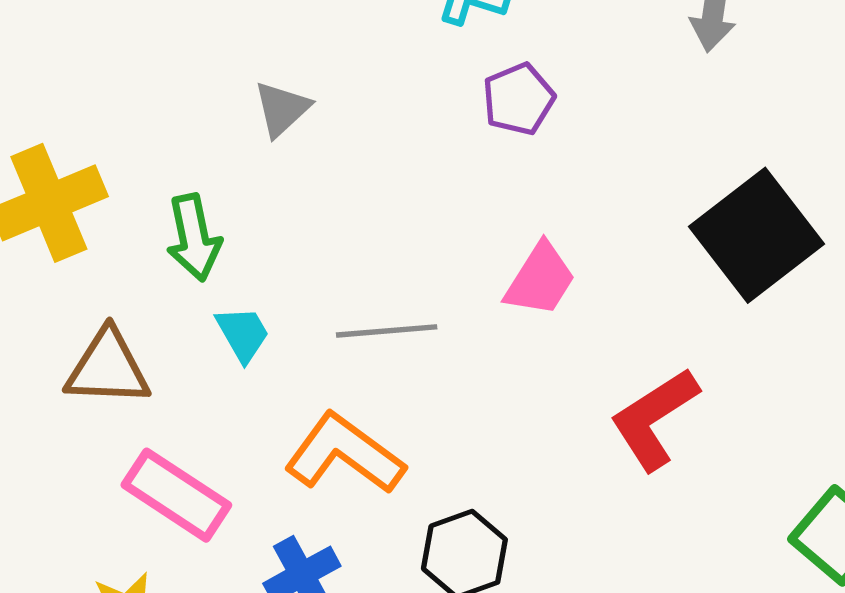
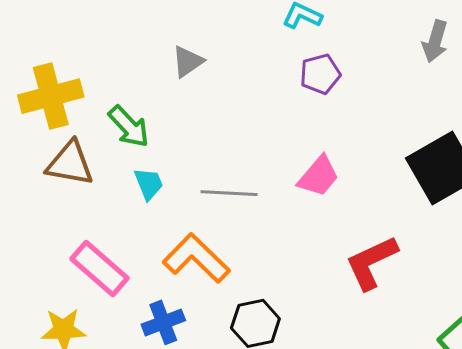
green arrow: (194, 238) -> (129, 126), turned -39
brown triangle: (108, 368) -> (70, 163), moved

